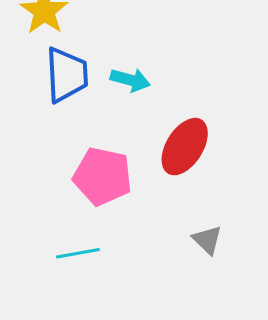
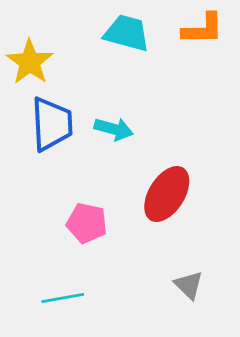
pink pentagon: (103, 176) -> (87, 223), size x0.7

